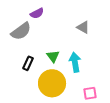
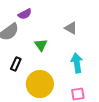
green triangle: (53, 56) -> (41, 45), moved
cyan arrow: (75, 62) -> (77, 63), moved

